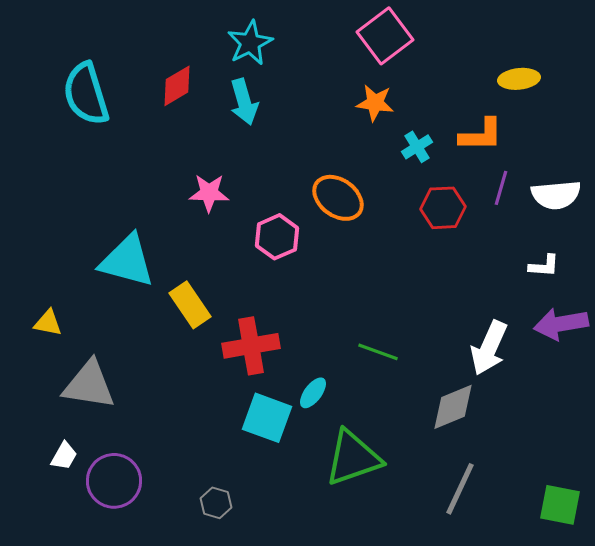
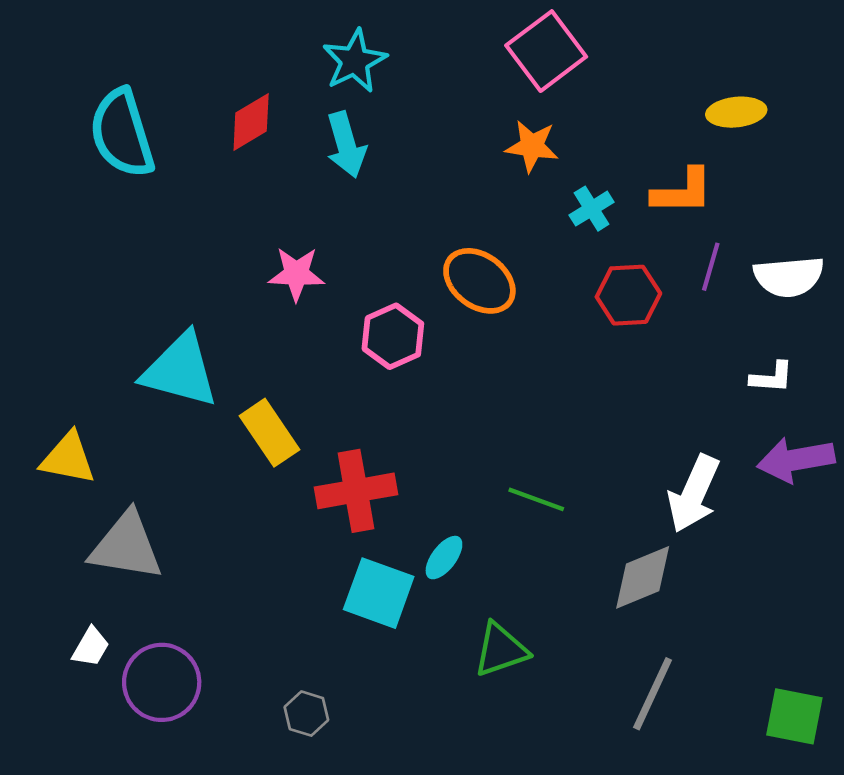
yellow triangle: (48, 323) -> (68, 458), size x1.4
green triangle: (353, 458) -> (501, 650), size x0.7

